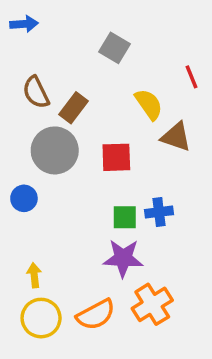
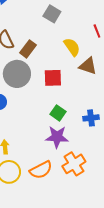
blue cross: (159, 212) -> (91, 118), moved
green square: (125, 217) -> (58, 113), turned 35

